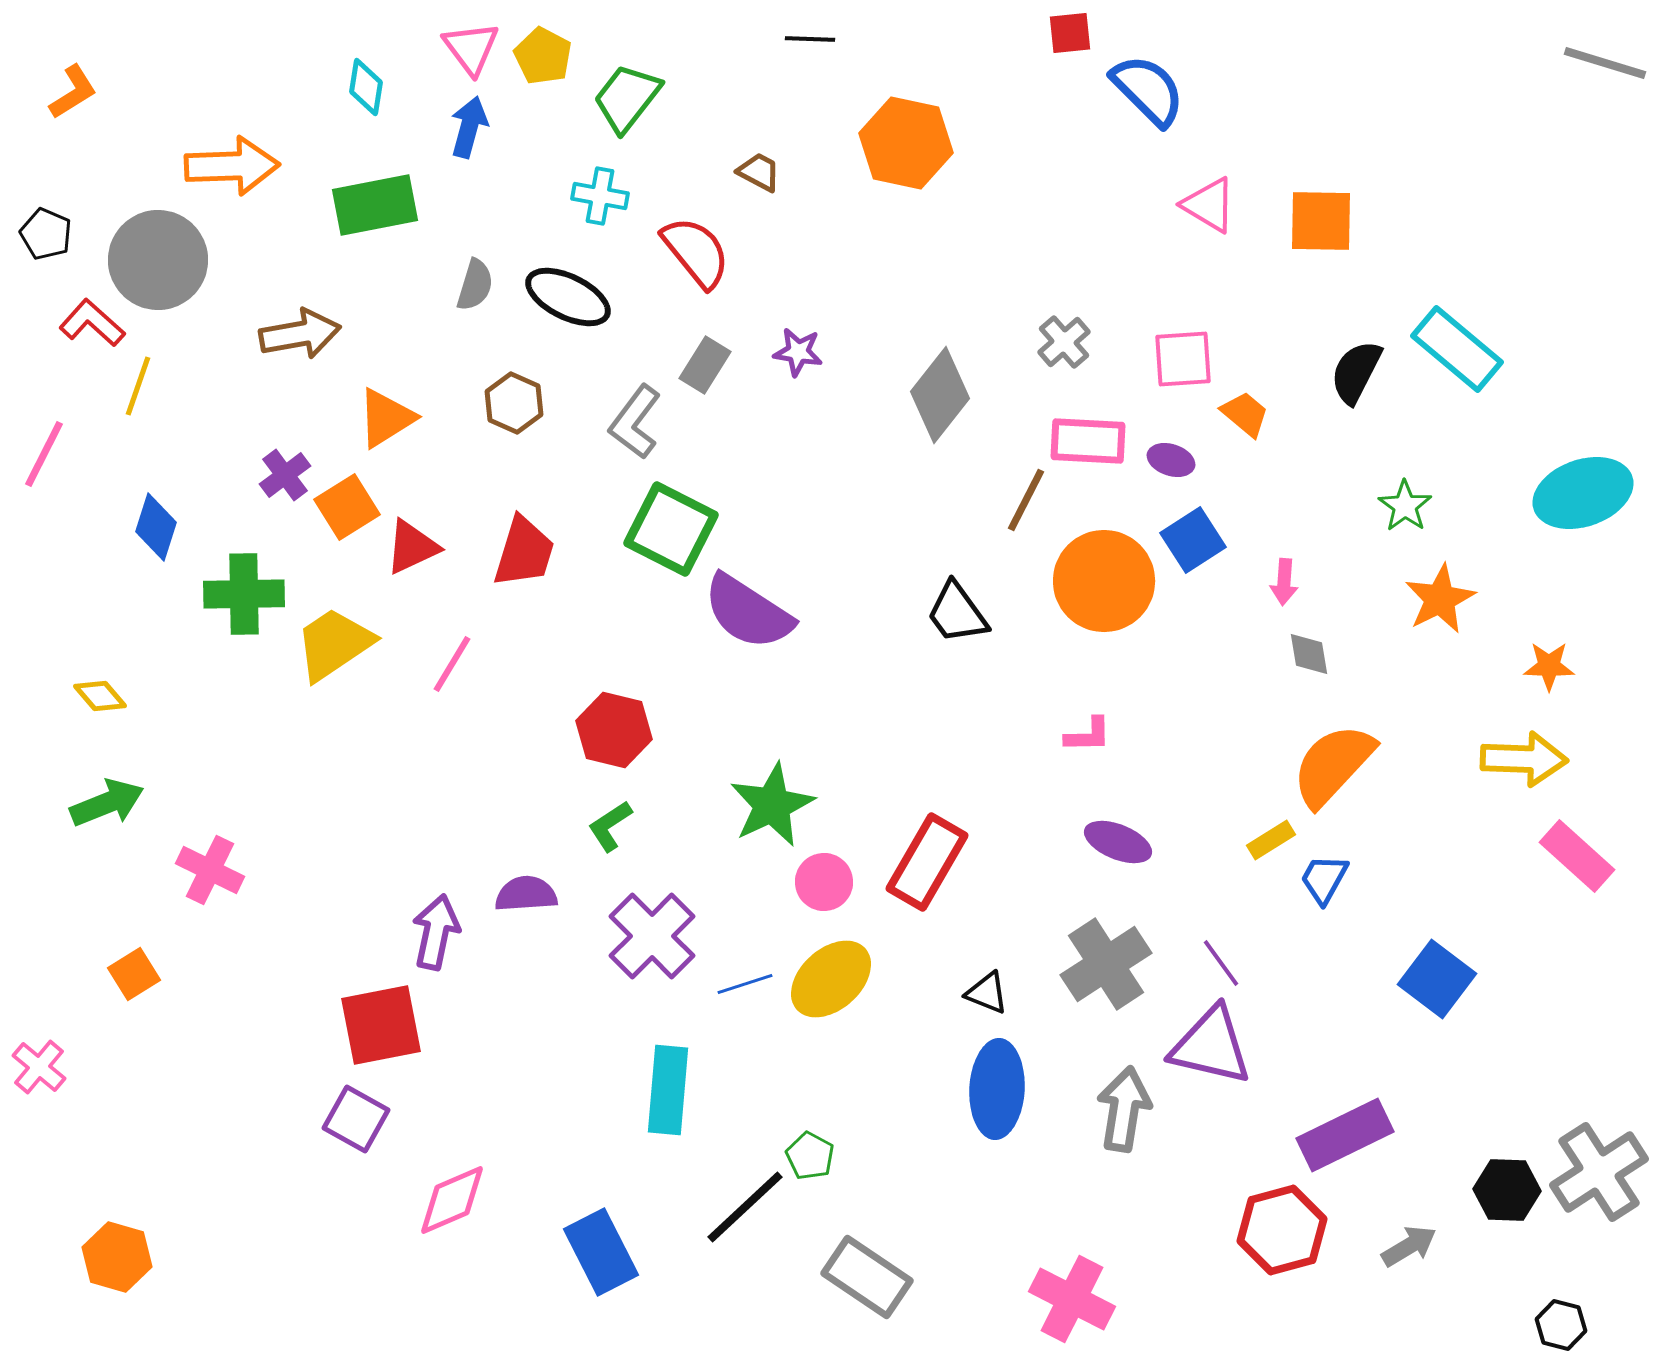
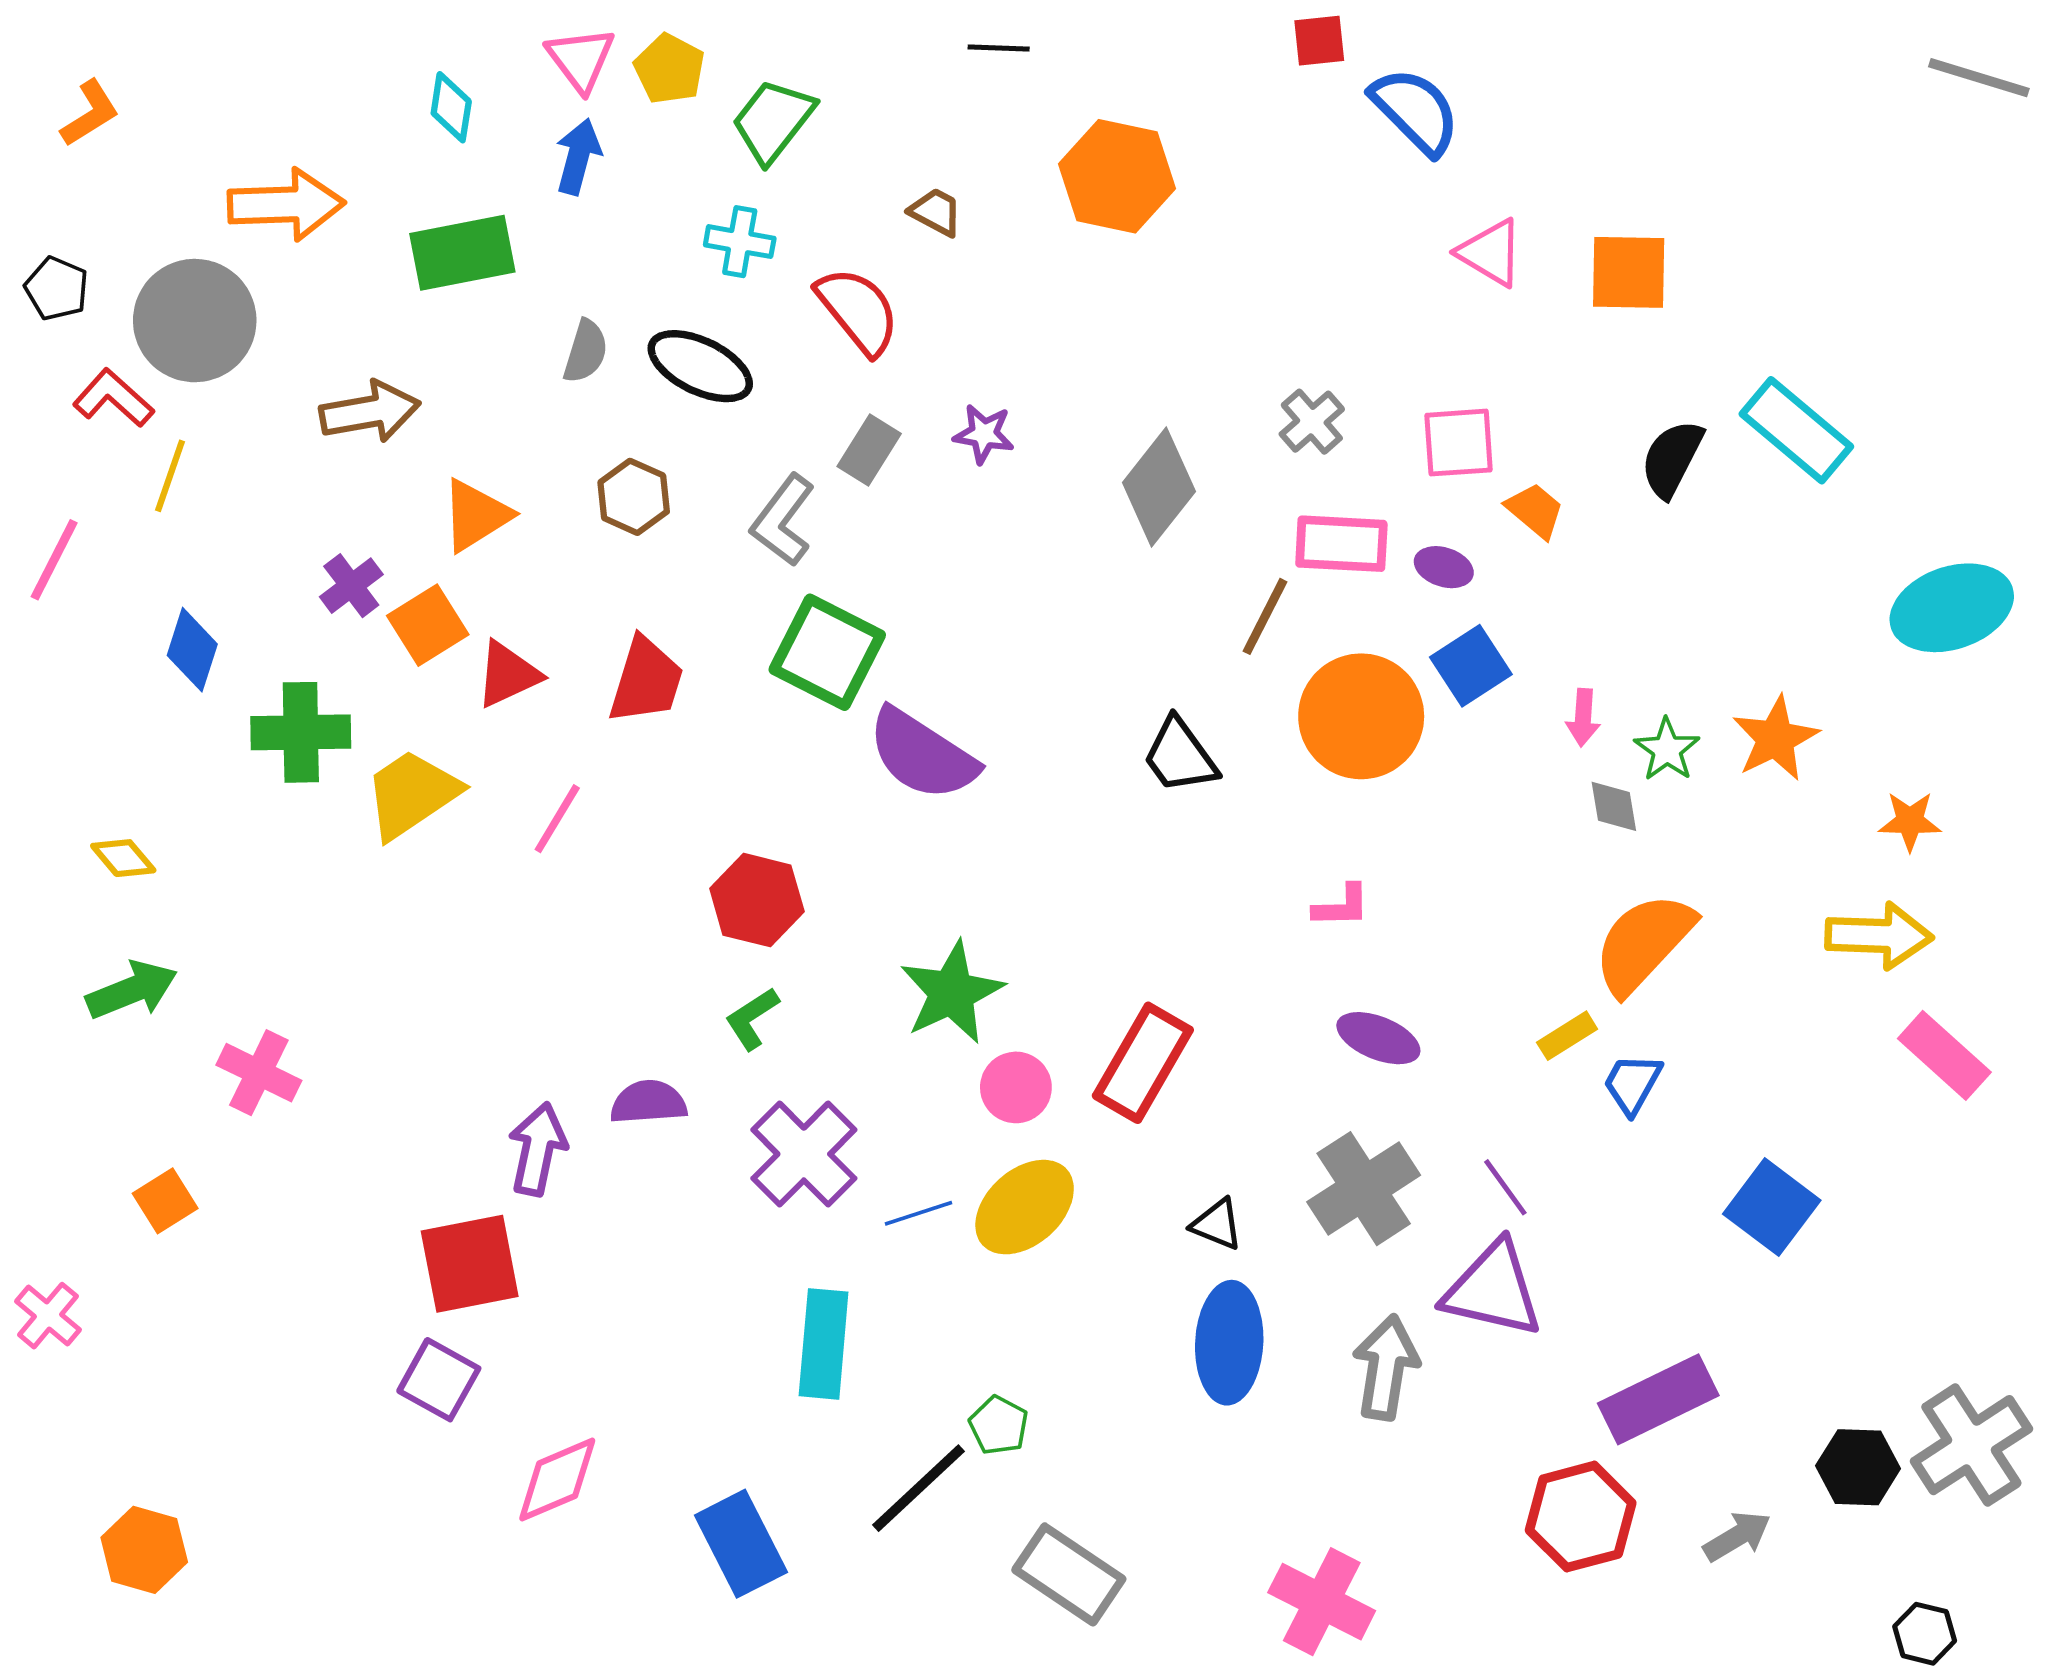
green star: (1405, 506) -> (1667, 750), moved

